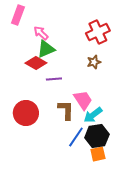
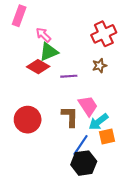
purple line: (54, 79) -> (69, 76), moved
black hexagon: (97, 136) -> (84, 163), moved
orange square: (98, 154) -> (107, 137), moved

